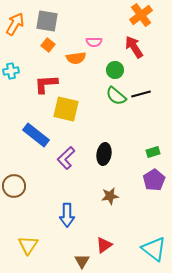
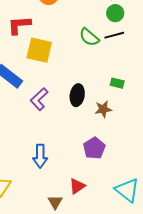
green circle: (115, 70) -> (115, 13), moved
green rectangle: (153, 152) -> (117, 83), moved, turned 32
purple pentagon: (154, 180) -> (94, 148), moved
brown star: (110, 196) -> (103, 109), moved

